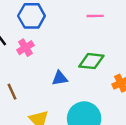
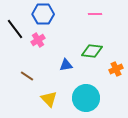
brown line: (12, 92) -> (27, 76), turned -32

